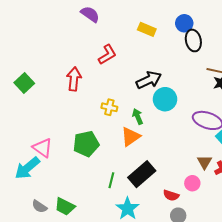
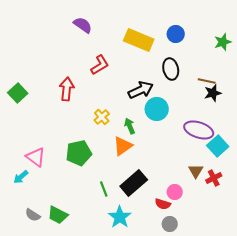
yellow rectangle: (147, 29) -> (139, 40), size x1.6
black ellipse: (193, 40) -> (171, 69), moved
yellow cross: (109, 107) -> (102, 117), turned 35
cyan arrow: (27, 168) -> (21, 177), size x0.6
green line: (111, 180) -> (104, 189), turned -35
pink circle: (192, 183) -> (175, 192), moved

